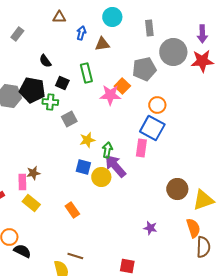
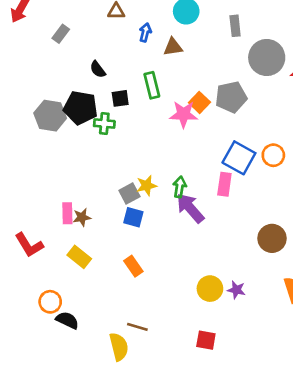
gray pentagon: (144, 69) -> (231, 97), moved
black square: (62, 83) -> (120, 98), turned -32
orange circle: (157, 105) -> (273, 155), moved
gray square: (69, 119) -> (129, 194), moved
yellow star: (87, 140) -> (147, 186), moved
blue square: (83, 167) -> (133, 217), moved
yellow circle: (101, 177) -> (210, 289), moved
pink rectangle: (22, 182) -> (67, 213), moved

